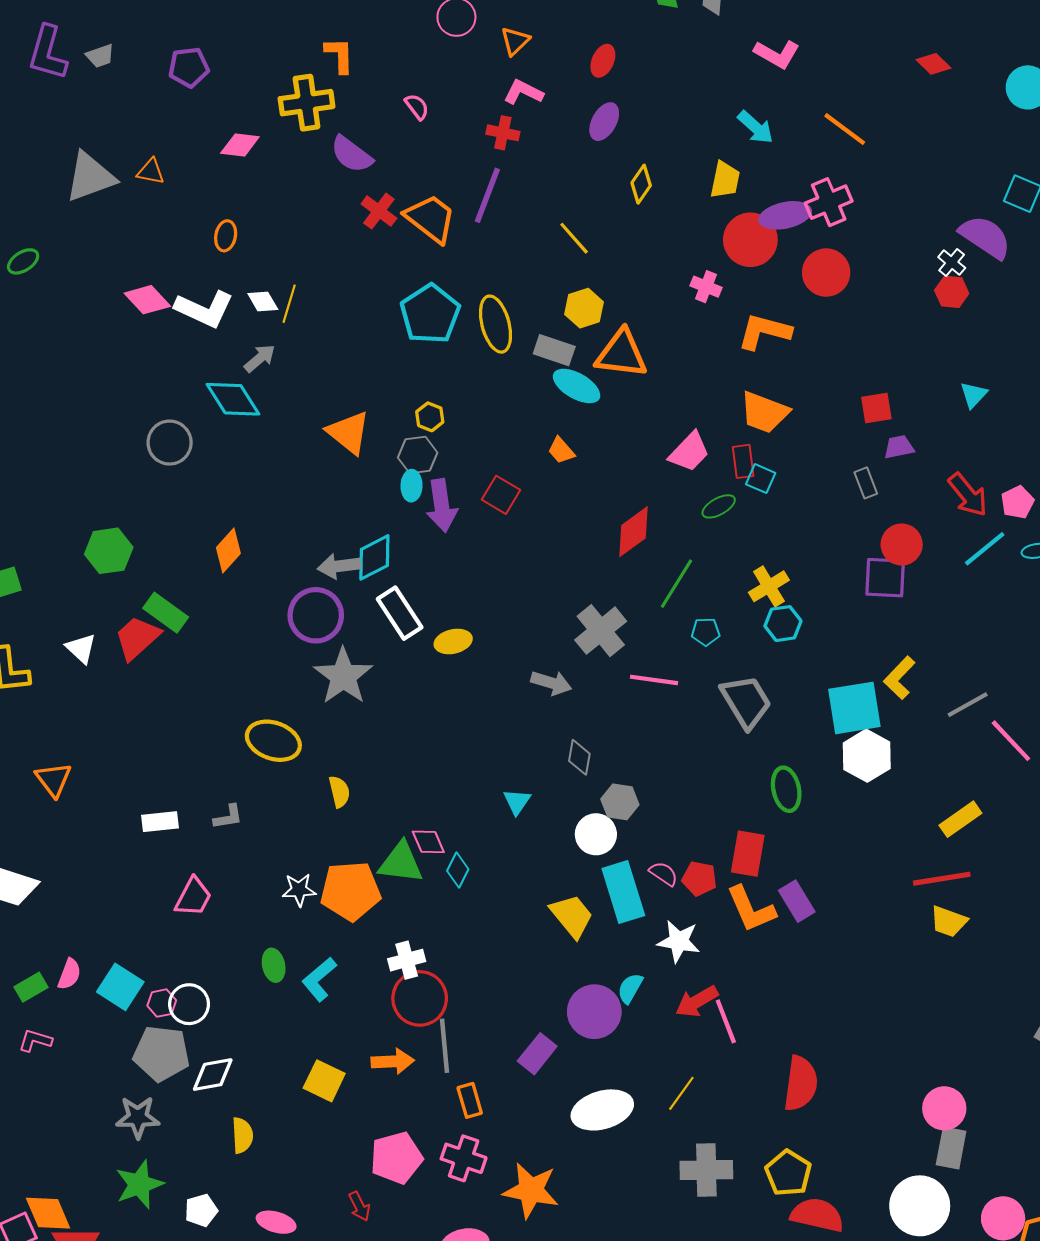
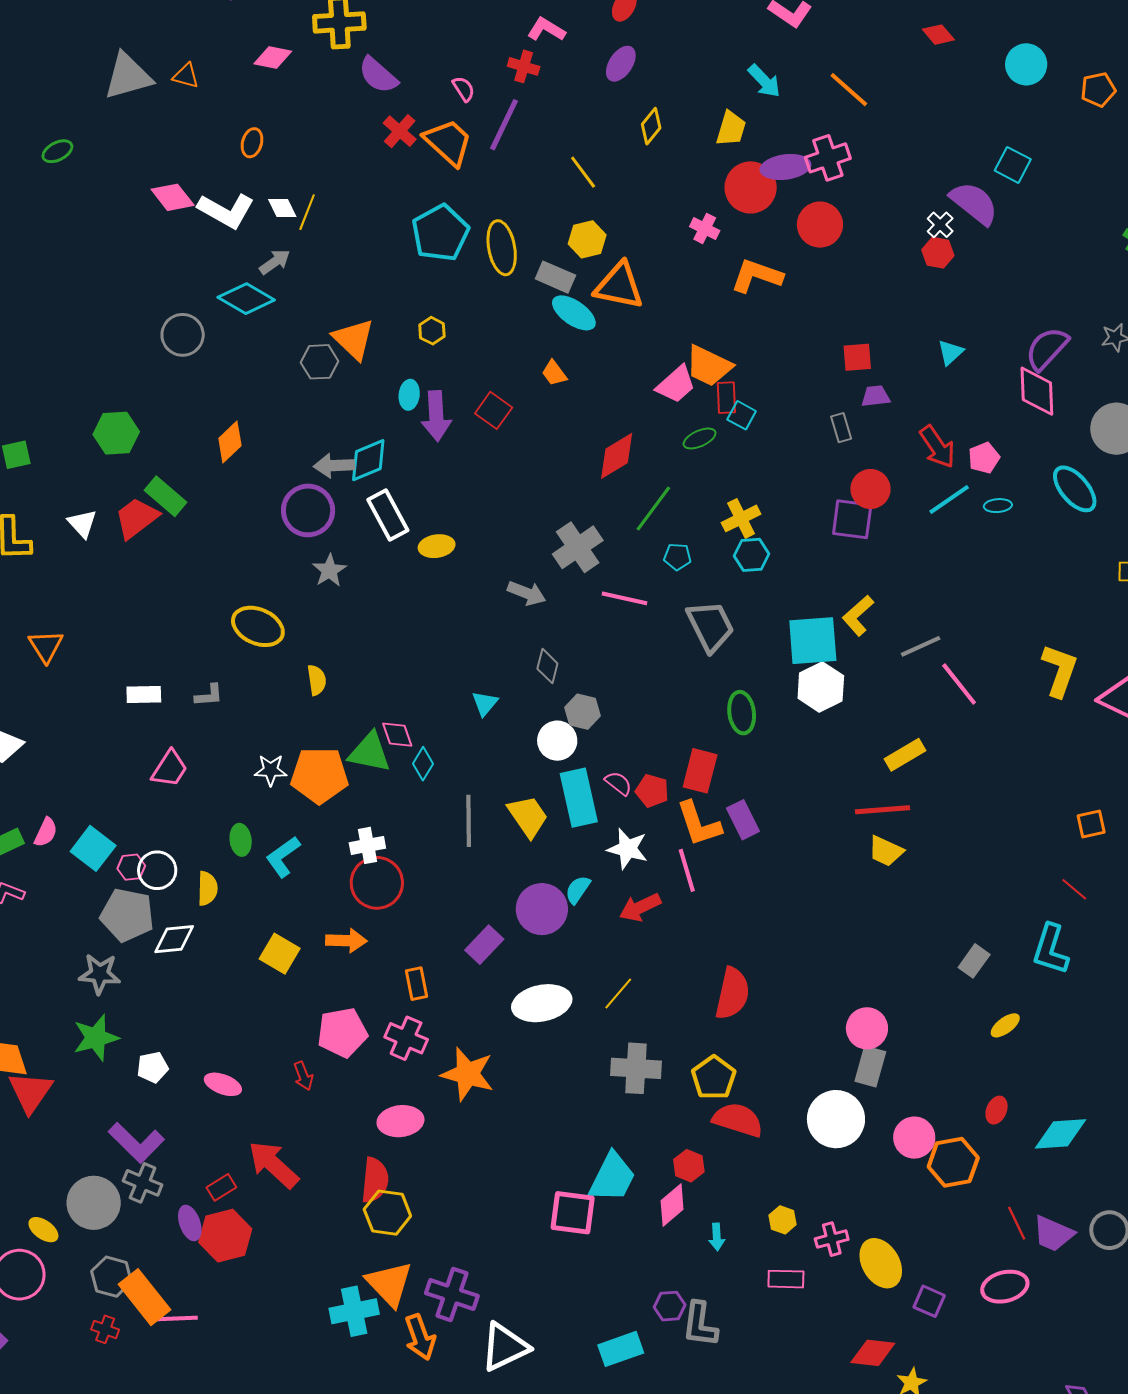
pink semicircle: (417, 107) -> (464, 89), moved
cyan diamond: (233, 399) -> (246, 299), turned -32
orange trapezoid: (764, 412) -> (709, 366), moved
gray hexagon: (418, 455) -> (320, 362), moved
gray star: (343, 676) -> (329, 570), size x0.6
pink line: (726, 1021) -> (687, 870), moved
gray line: (445, 1046) -> (469, 821), moved
yellow semicircle: (242, 1135) -> (207, 888), moved

